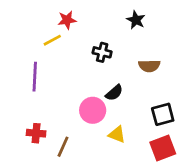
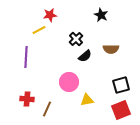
black cross: (102, 52) -> (76, 39), turned 32
black semicircle: (114, 93) -> (85, 56), moved
yellow triangle: (117, 135) -> (87, 100), turned -32

